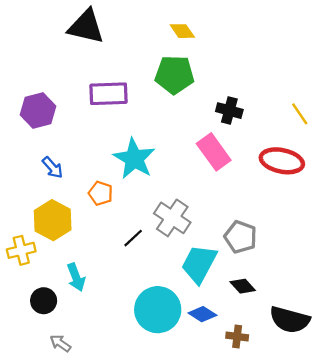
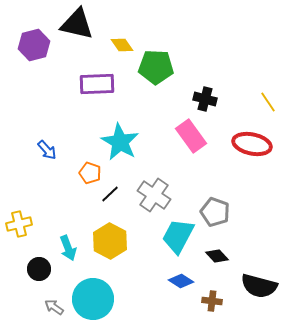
yellow diamond: (182, 31) -> (122, 45), moved
purple hexagon: (38, 111) -> (34, 45), moved
yellow hexagon: (53, 220) -> (110, 241), moved
black line: (133, 238) -> (110, 194), moved
cyan circle: (158, 310) -> (93, 299), moved

